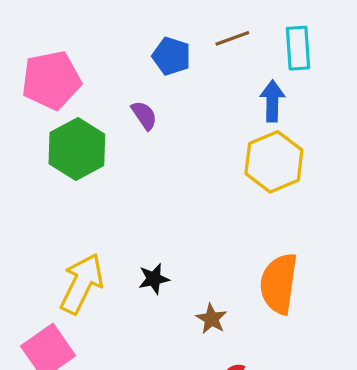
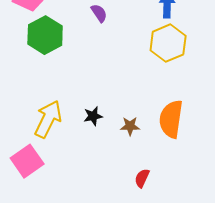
purple semicircle: (144, 115) -> (99, 13), moved
brown star: (211, 319) -> (130, 126), moved, turned -30

